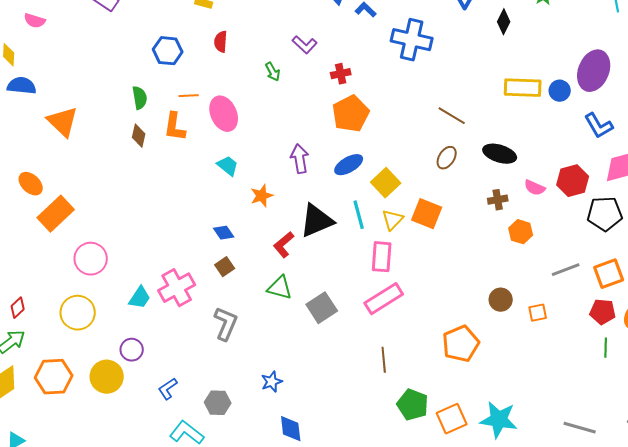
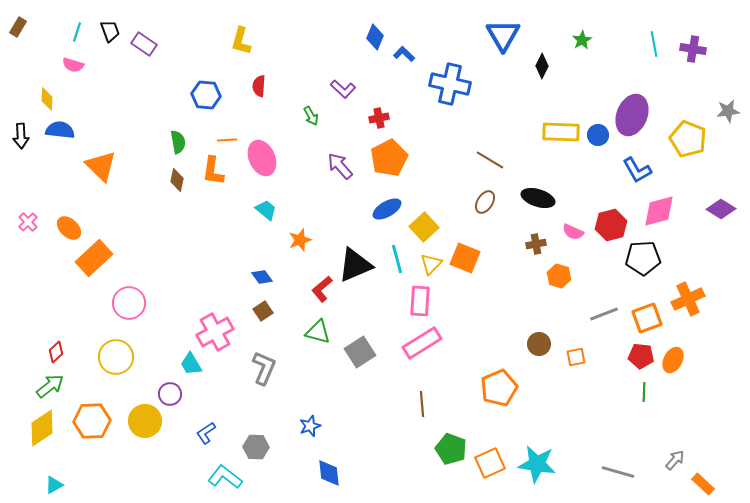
purple arrow: (300, 159) -> (340, 166), moved, turned -32
cyan trapezoid: (140, 298) -> (191, 364), moved, turned 115

